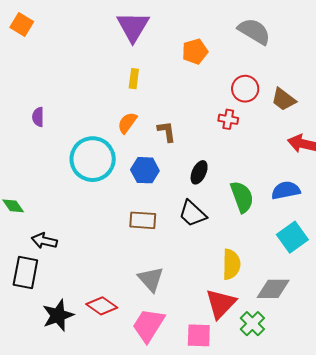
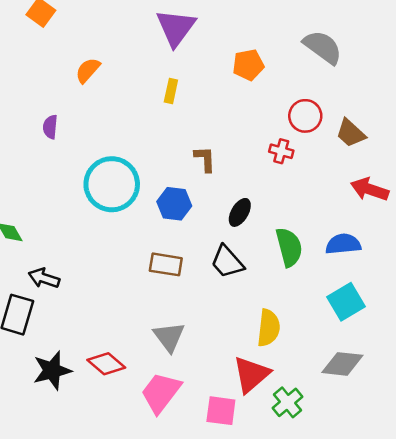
orange semicircle: (127, 123) -> (88, 70), moved
gray diamond: (273, 289) -> (342, 364), moved

